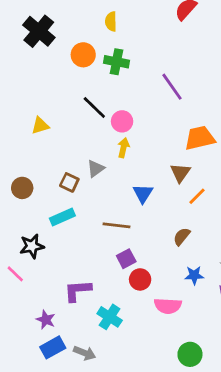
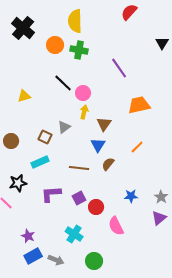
yellow semicircle: (111, 22) -> (75, 21), size x1.6
brown triangle: (180, 173) -> (104, 124), moved
brown semicircle: (182, 236) -> (108, 164), moved
purple square: (126, 259) -> (79, 198), moved
blue star: (194, 275) -> (131, 196), moved
purple L-shape: (78, 291) -> (51, 194), moved
pink semicircle: (168, 306) -> (116, 226), turned 60
green circle: (190, 354) -> (94, 261), moved

